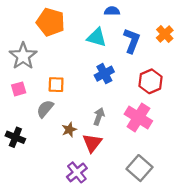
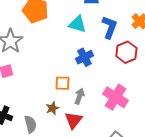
red hexagon: (150, 81) -> (126, 52), moved
orange square: (56, 85) -> (62, 83), moved
gray semicircle: (45, 109) -> (30, 124), moved, turned 126

